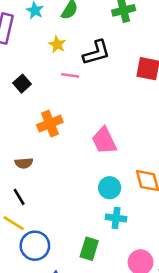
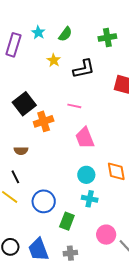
pink line: (70, 75) -> (74, 106), moved
black square: (22, 84) -> (24, 104), moved, size x1.6
blue circle: (35, 246) -> (44, 201), moved

